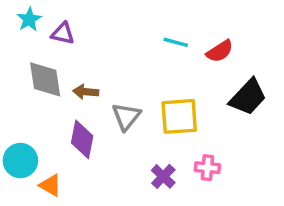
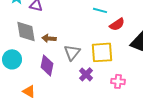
red semicircle: (220, 51) -> (117, 24), moved
cyan circle: (20, 161) -> (12, 59), moved
purple cross: (163, 176) -> (86, 74), moved

